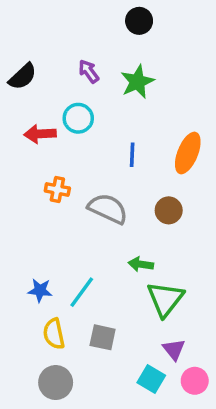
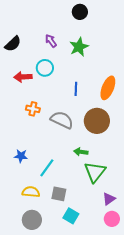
brown circle: (169, 210) -> (97, 121), size x1.6
blue star: (40, 290) -> (21, 156), moved
yellow semicircle: (54, 334) -> (31, 192), turned 108
purple triangle: (174, 349) -> (109, 199), moved, turned 32
cyan square: (151, 379) -> (71, 216), moved

